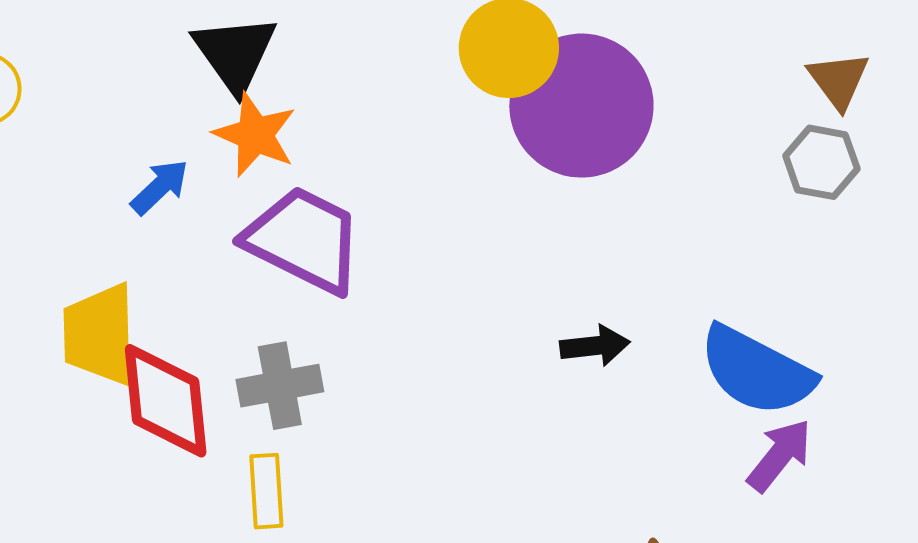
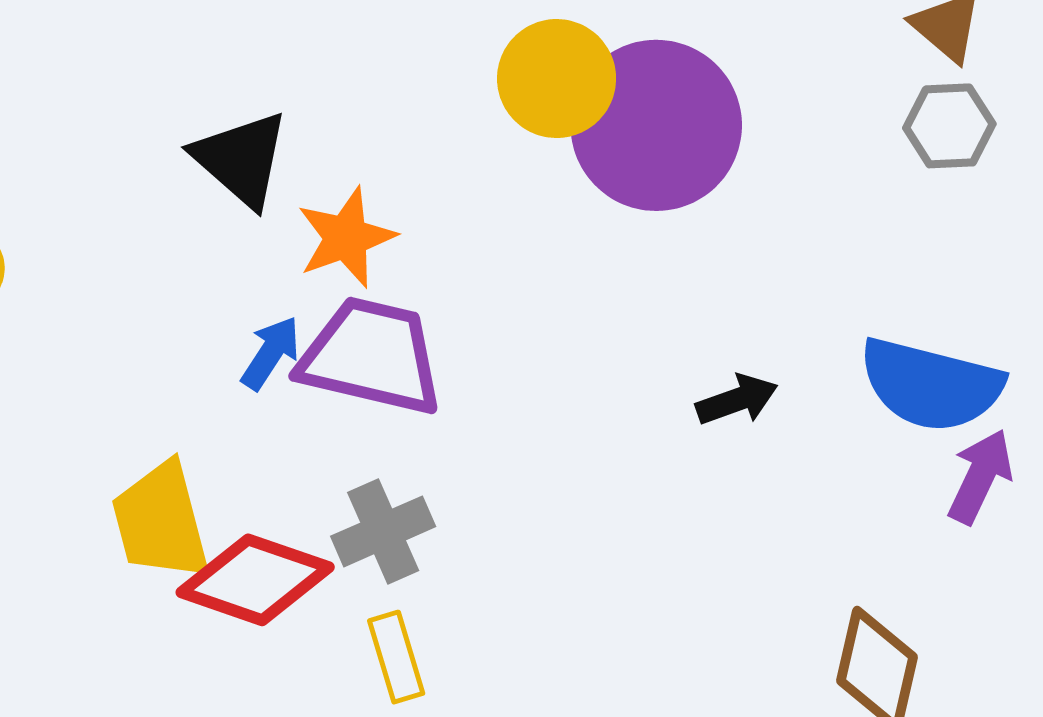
orange star: (255, 135) -> (346, 237), moved, turned -30
blue arrow: (160, 187) -> (271, 353), moved
red diamond: (166, 401) -> (255, 580), turned -52

